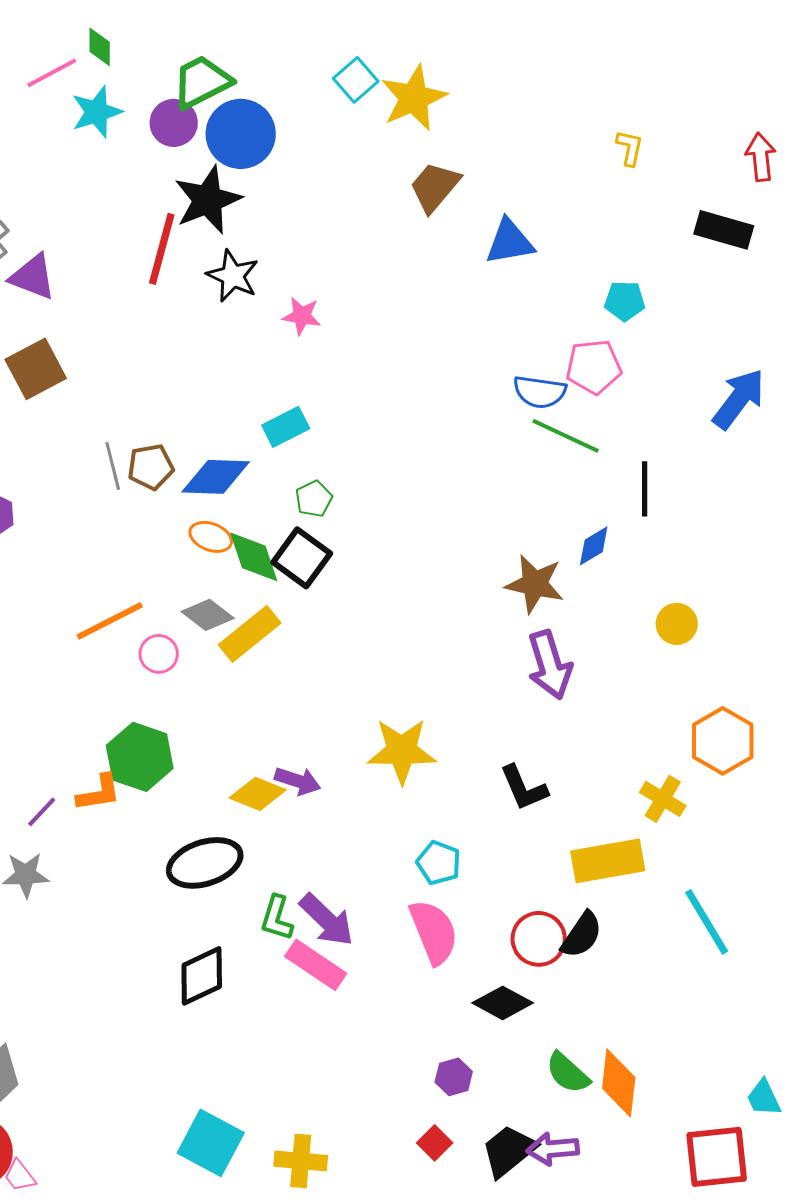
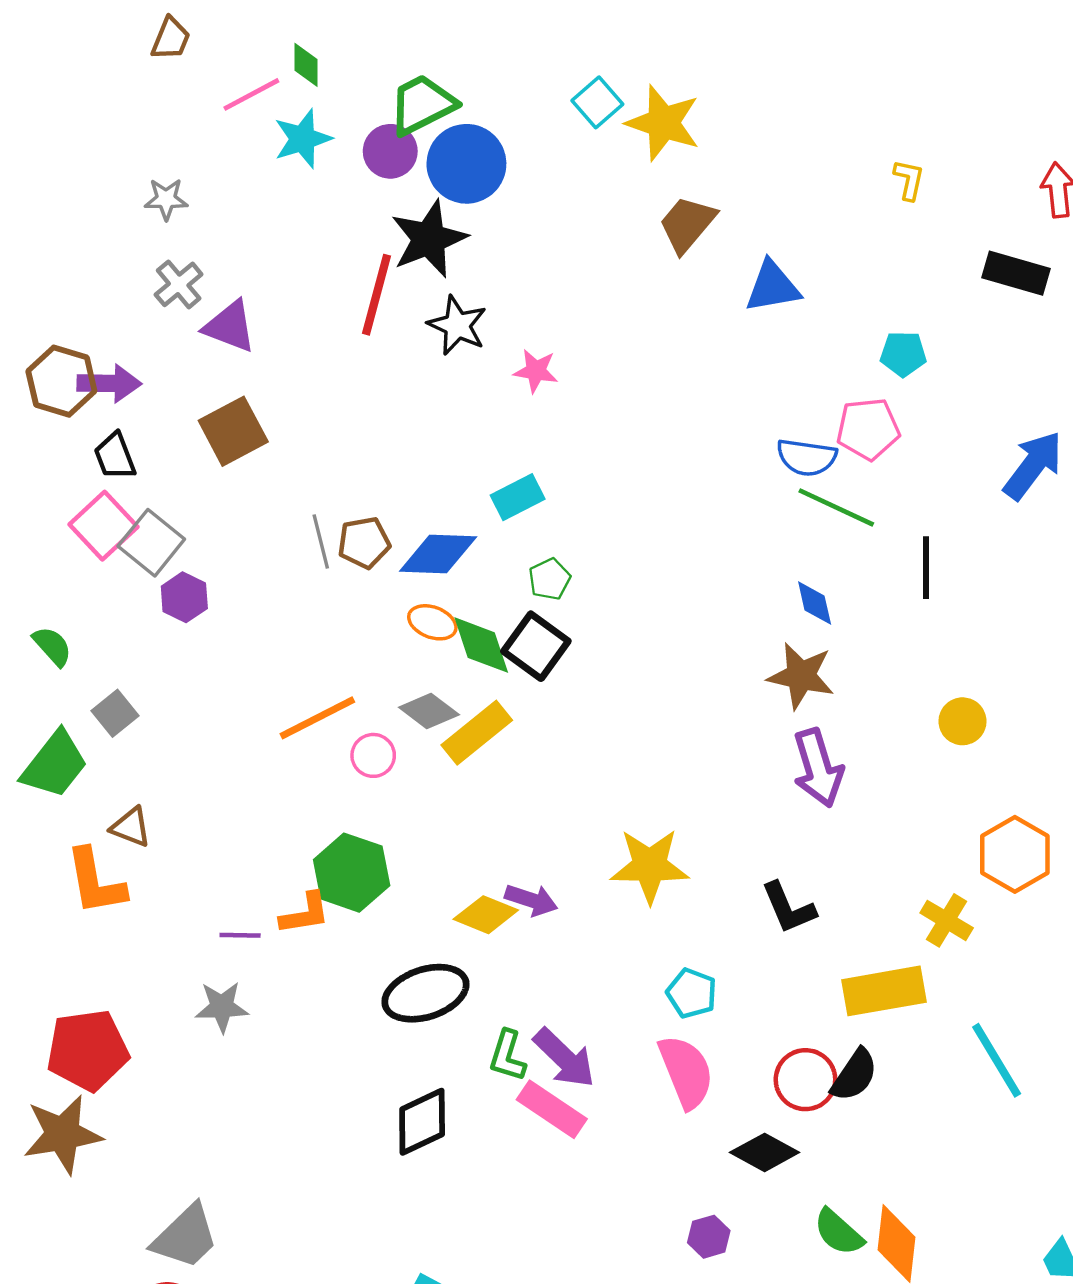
yellow star: (414, 98) -> (663, 123), turned -30
blue diamond: (594, 546) -> (815, 603), moved, turned -72
purple line: (42, 812) -> (240, 935), turned 48

